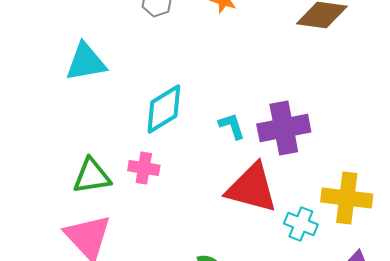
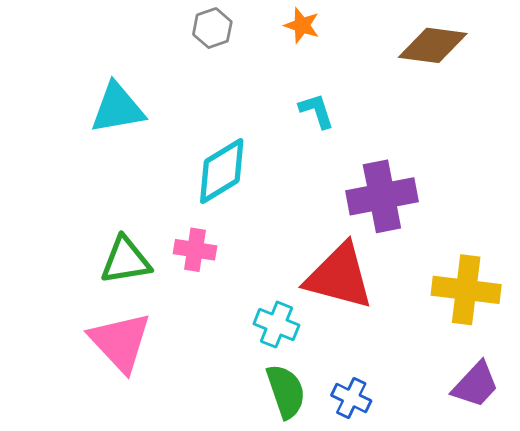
cyan L-shape: (232, 126) -> (317, 111), moved
cyan cross: (301, 224) -> (276, 325), moved

